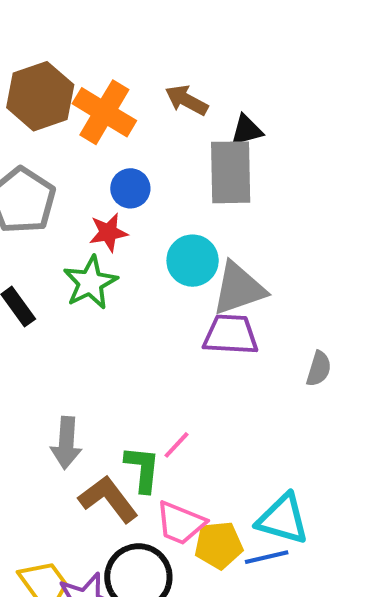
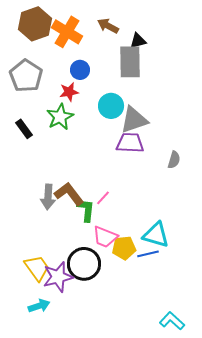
brown L-shape: (108, 499) -> (69, 194), moved

